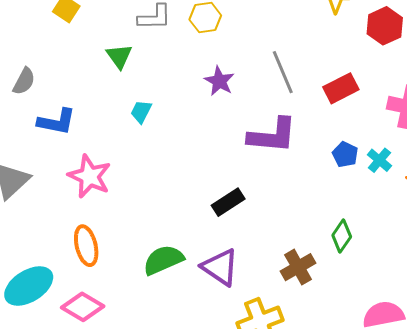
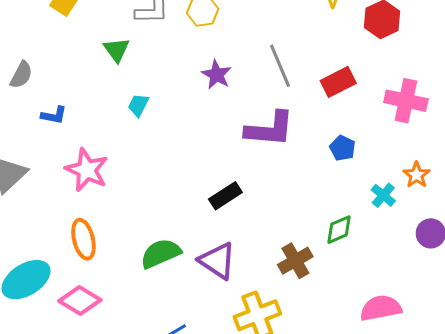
blue L-shape: (57, 122) -> (54, 115), size x0.7
cyan cross: (379, 160) -> (383, 195), moved
green diamond: (342, 236) -> (339, 230), turned 32

